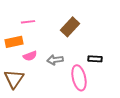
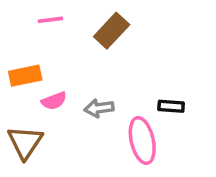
pink line: (28, 22) -> (50, 20), moved
brown rectangle: (70, 27) -> (112, 31), moved

